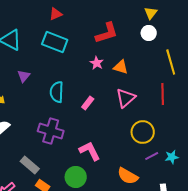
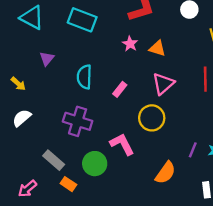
yellow circle: (143, 132) -> (152, 118), moved
purple line: (152, 156) -> (193, 150), turned -40
orange semicircle: (128, 176) -> (165, 173), turned -85
green circle: (76, 177) -> (95, 164), moved

